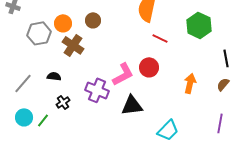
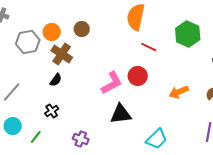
black semicircle: (54, 76) -> (56, 80), moved, turned 120
orange arrow: (190, 83) -> (179, 92), turned -126
purple cross: (97, 90) -> (81, 139), moved, size x0.7
green line: (43, 120) -> (36, 137), moved

